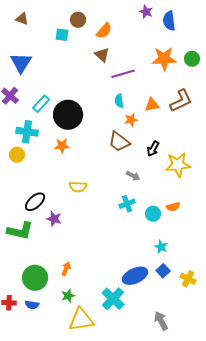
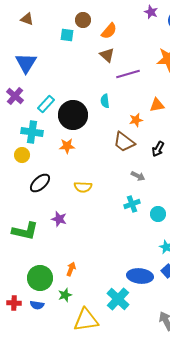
cyan semicircle: (119, 101) -> (105, 101), moved
black ellipse: (35, 202) -> (40, 183), moved
blue ellipse: (135, 276) -> (140, 276), turned 30
green star: (68, 296) -> (65, 295), moved

